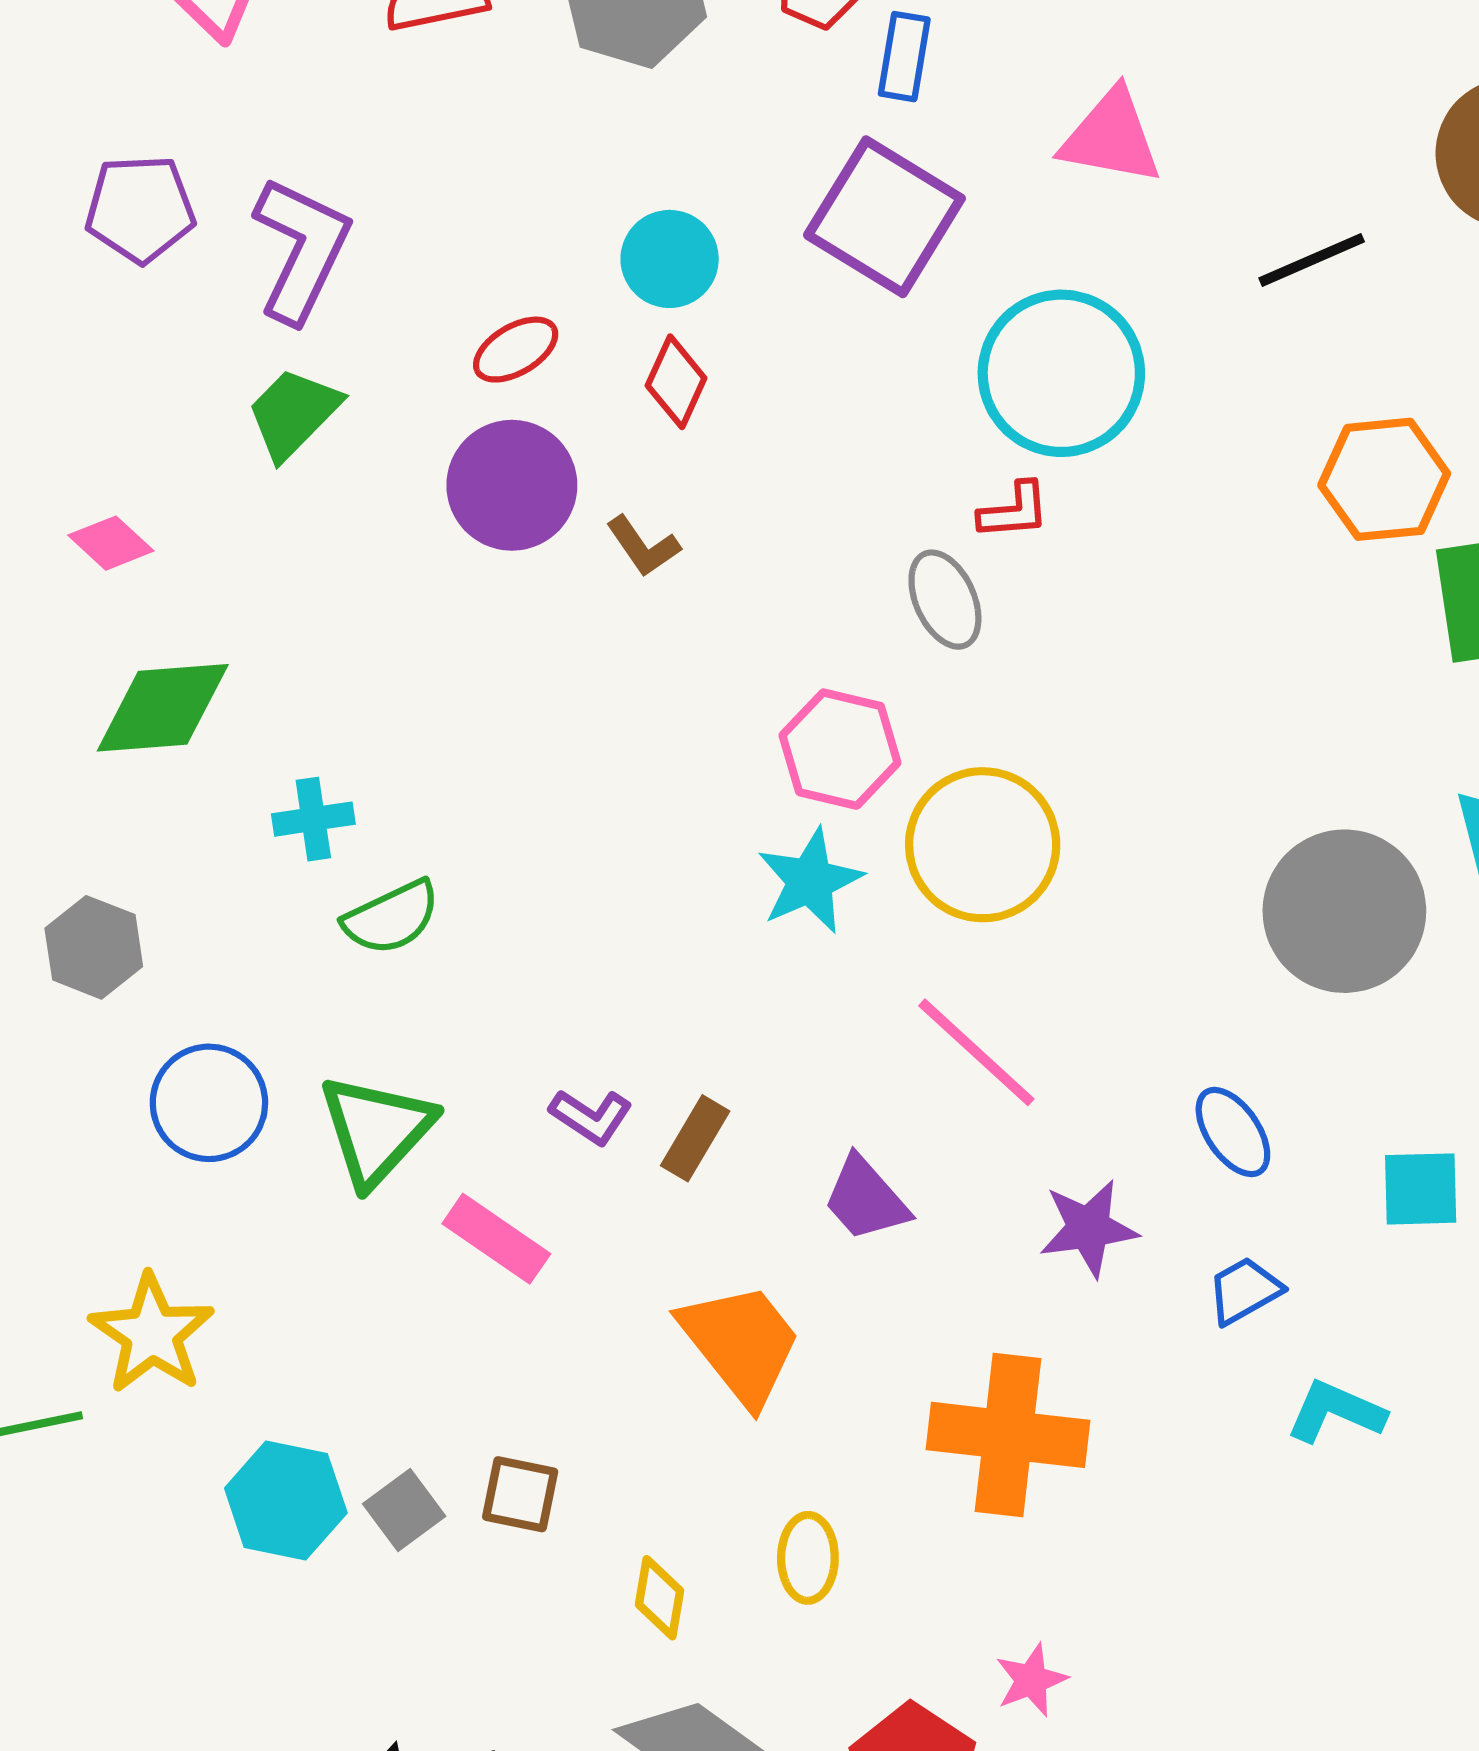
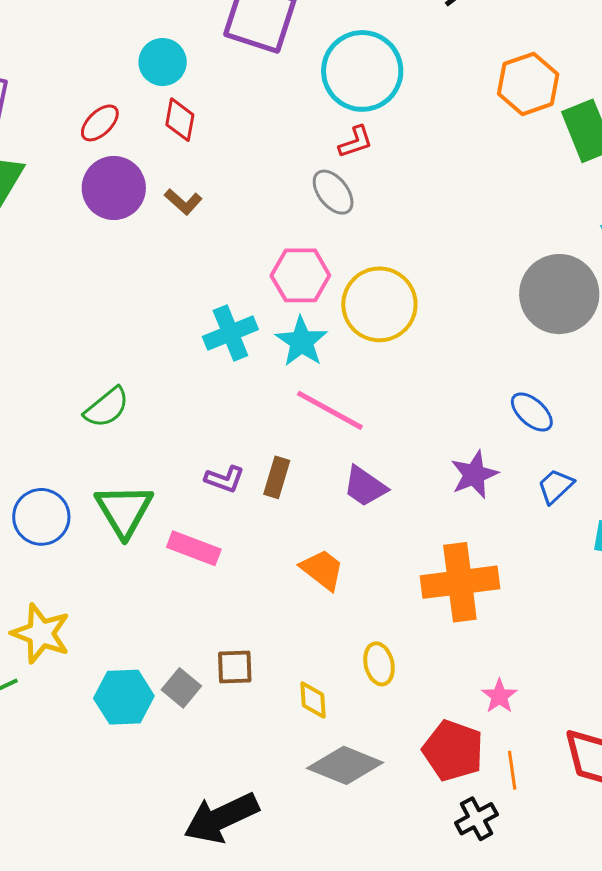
cyan cross: (313, 819) -> (230, 333), moved, size x1.4
pink line: (976, 1052) -> (330, 410), moved
orange trapezoid: (741, 1343) -> (322, 570), size x0.7

